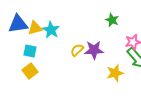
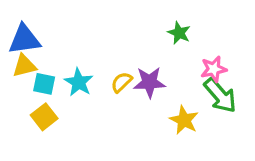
yellow triangle: (35, 28) -> (24, 66), moved
cyan star: (51, 30) -> (79, 82), moved
yellow star: (115, 73) -> (184, 120), turned -30

